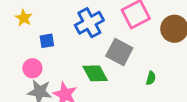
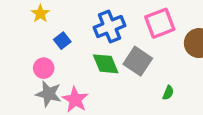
blue square: (47, 41) -> (62, 41), turned -35
green diamond: (95, 73) -> (106, 64), moved

